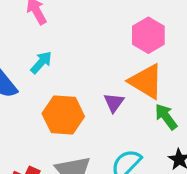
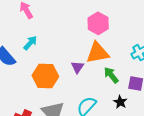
orange triangle: (146, 81) -> (98, 53), turned -40

